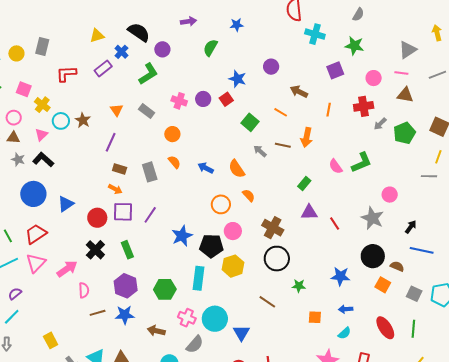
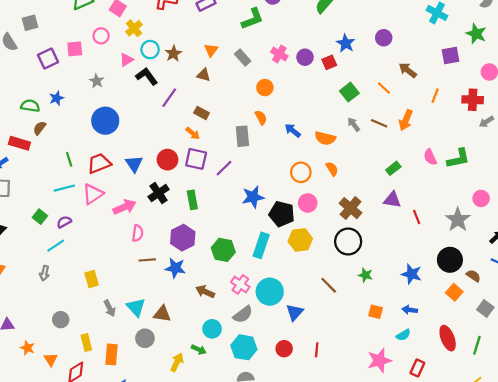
brown triangle: (13, 138) -> (204, 75), moved
purple line: (111, 142) -> (169, 98), moved
black L-shape: (43, 160) -> (147, 76), moved
orange semicircle: (237, 169) -> (325, 138), turned -54
gray rectangle: (150, 172) -> (242, 136), moved
blue triangle: (66, 204) -> (134, 164), moved, turned -42

